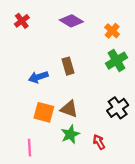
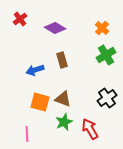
purple diamond: (71, 21) -> (55, 28), moved
red arrow: (99, 142) -> (90, 129), size x1.5

